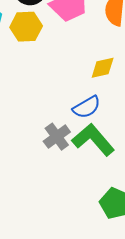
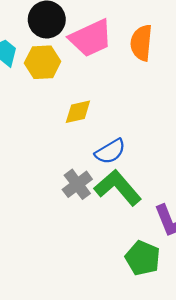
yellow diamond: (103, 68) -> (78, 112), moved

